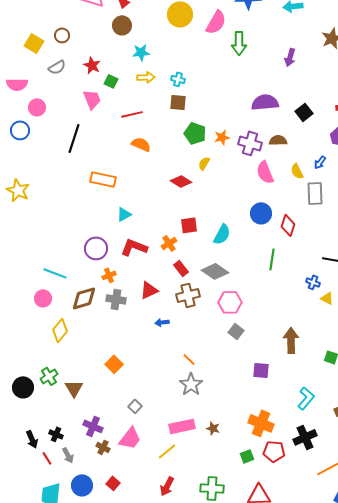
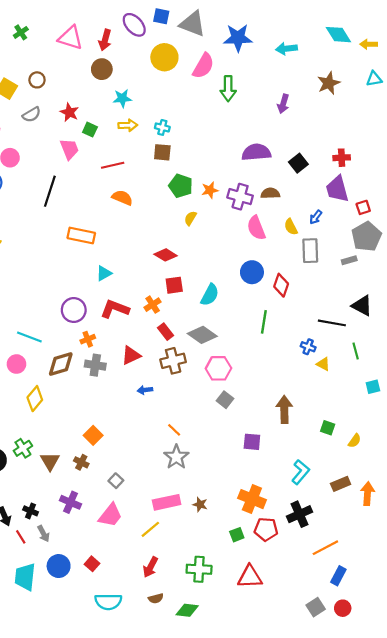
red diamond: (181, 181) -> (166, 255), moved
brown cross: (103, 447) -> (81, 462), moved

